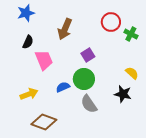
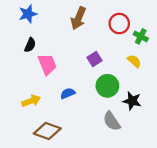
brown arrow: (65, 29) -> (78, 18), moved
yellow semicircle: (132, 73) -> (134, 61), moved
green circle: (84, 79) -> (107, 86), moved
gray semicircle: (89, 104) -> (112, 121), moved

